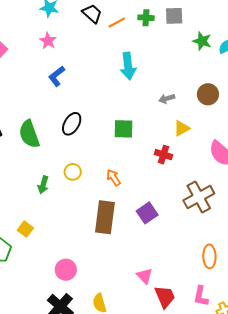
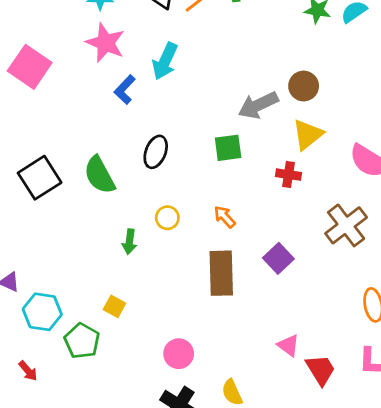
pink star: (48, 41) -> (105, 43), size x1.6
cyan arrow: (128, 66) -> (165, 61), moved, turned 40
brown circle: (208, 94) -> (304, 86), moved
gray arrow: (167, 99) -> (258, 105), moved, size x1.8
yellow triangle: (182, 128) -> (308, 135), size x1.4

